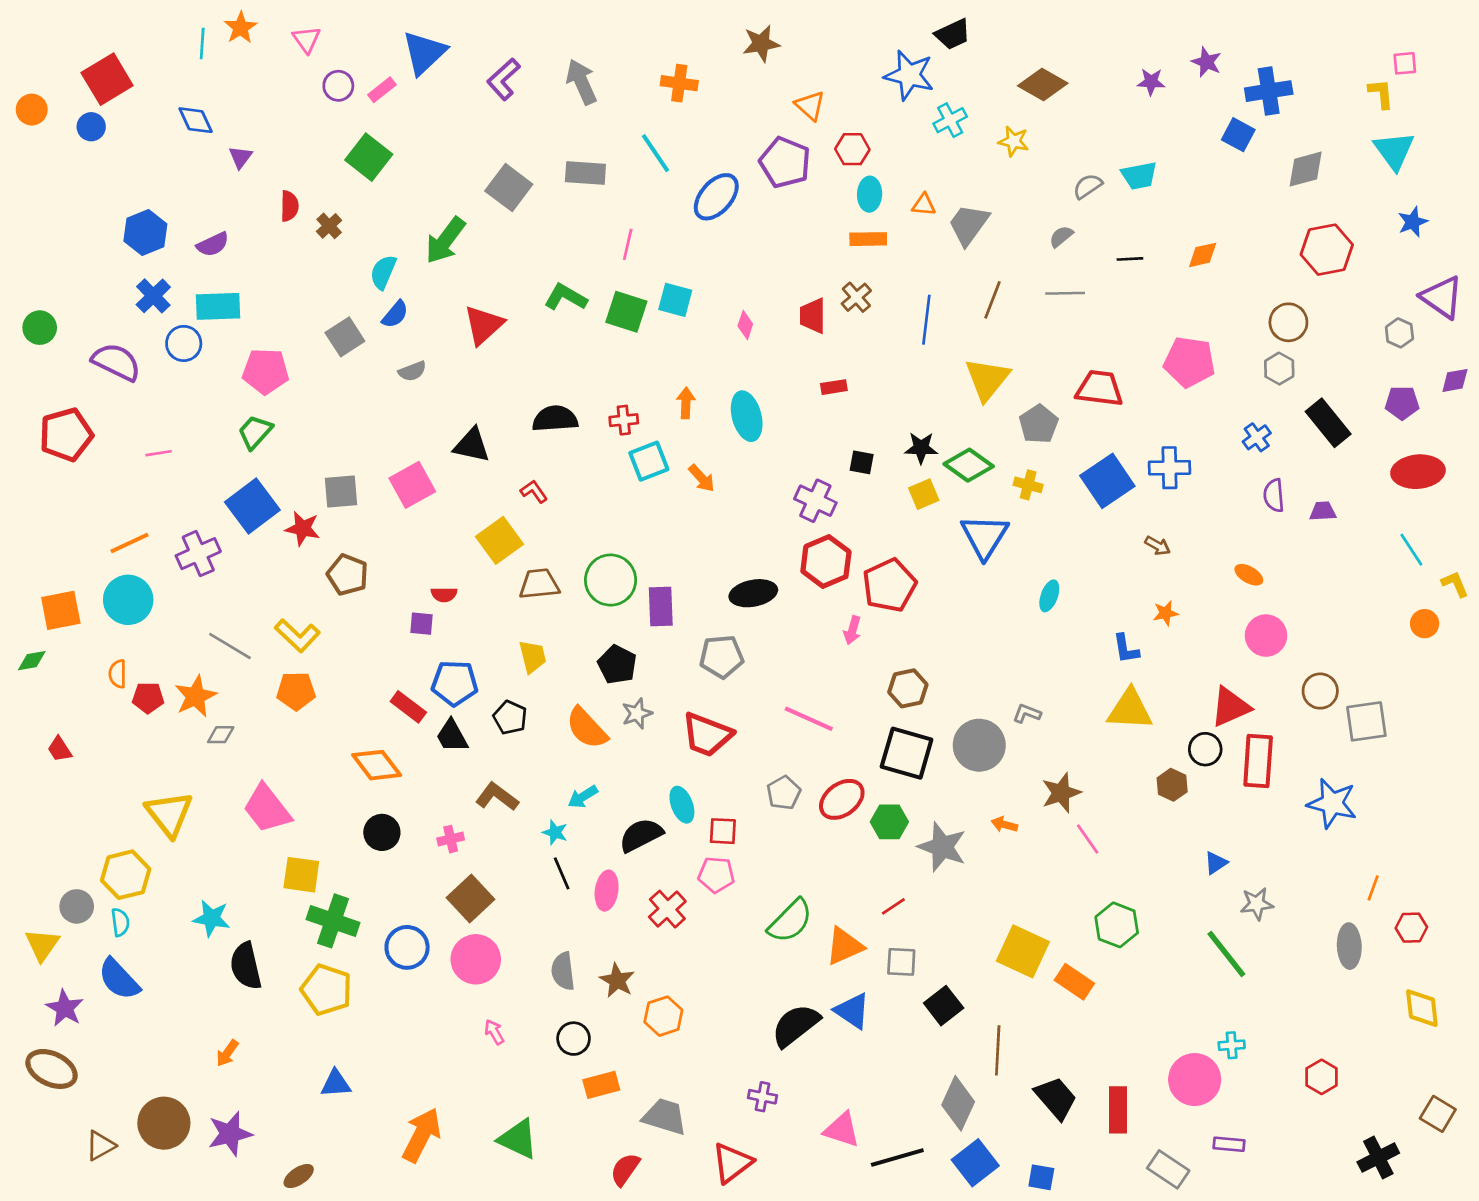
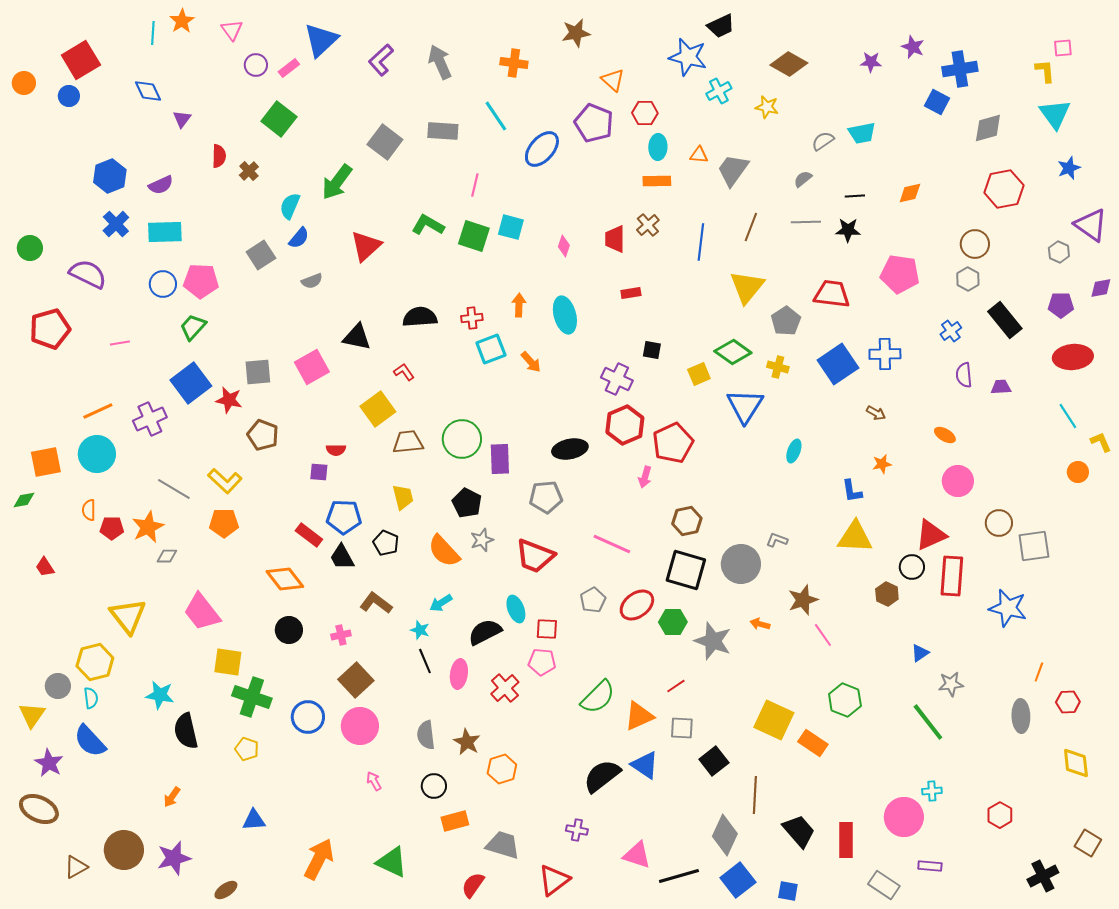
blue circle: (184, 343) -> (163, 284), moved
black star: (921, 448) -> (848, 230), moved
yellow pentagon: (326, 990) -> (247, 749), size x0.6

